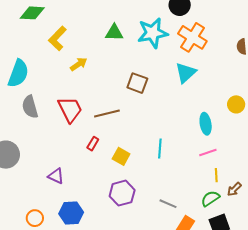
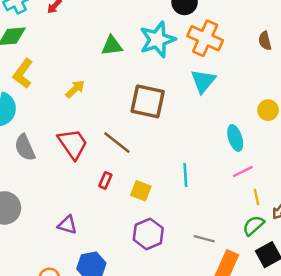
yellow L-shape: (57, 38) -> (23, 73), moved
brown square: (137, 83) -> (148, 101), size x1.4
brown line: (107, 113) -> (117, 142), turned 60

